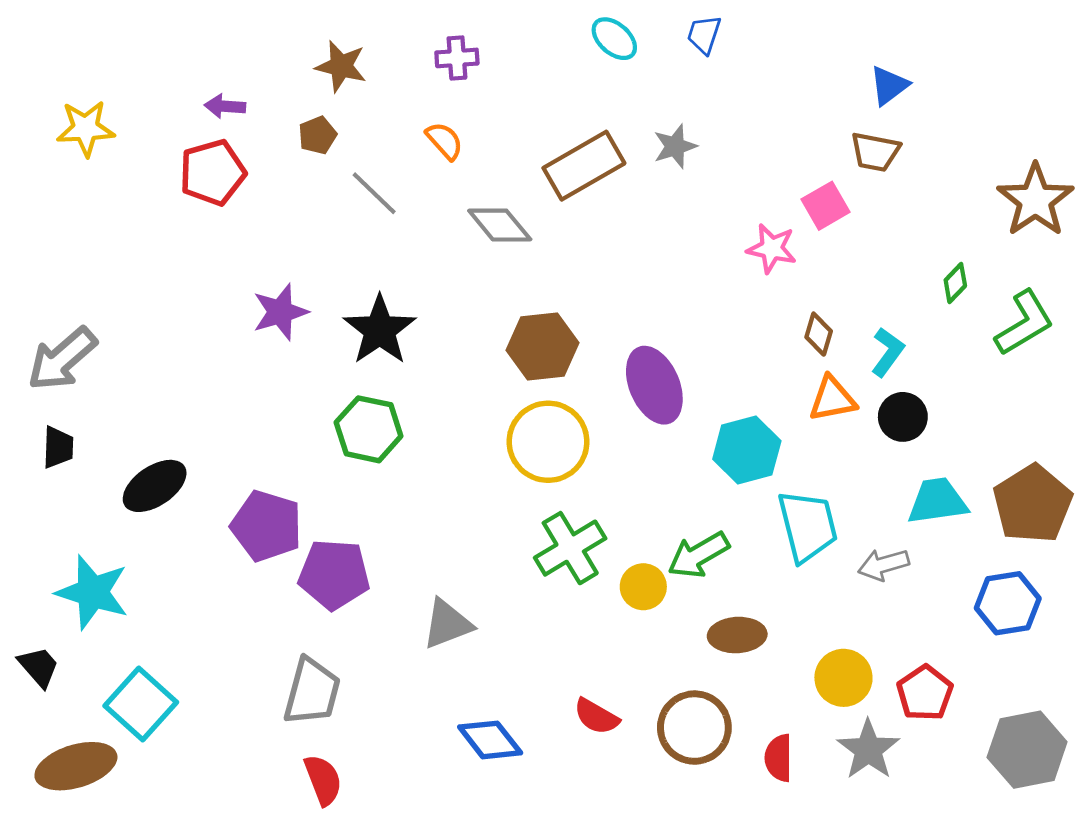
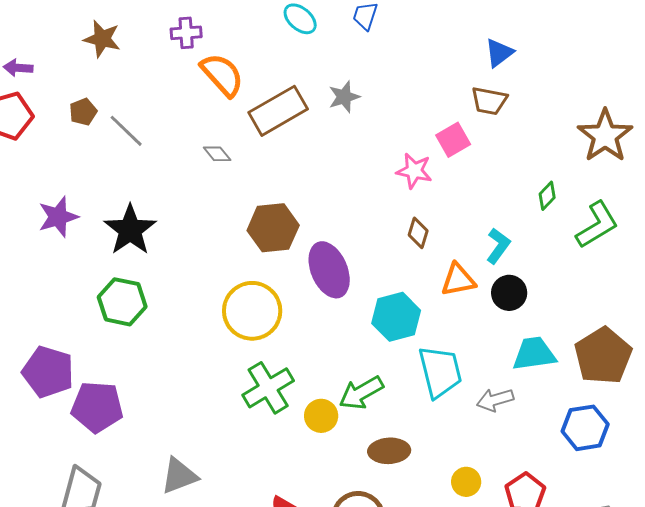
brown pentagon: (318, 135) -> (83, 112), moved
orange semicircle: (445, 141) -> (222, 75), moved, size x1.6
gray diamond: (500, 225) -> (217, 154), size x0.6
brown diamond: (819, 334) -> (418, 233), moved
brown hexagon: (543, 347) -> (273, 228), moved
gray triangle: (447, 624) -> (179, 476), moved
yellow circle: (843, 678) -> (466, 482), size x0.7

